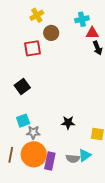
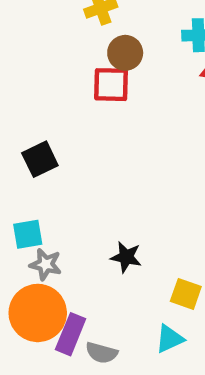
red square: (33, 48) -> (111, 85), moved
cyan triangle: (85, 155) -> (170, 339), moved
gray semicircle: (73, 159) -> (102, 353), moved

